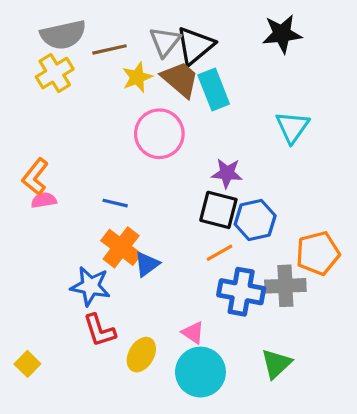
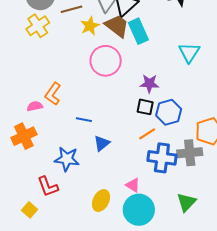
orange L-shape: (35, 177) -> (53, 94), moved
blue line: (115, 203) -> (84, 120), moved
black square: (218, 210) -> (145, 107), size x0.7
orange cross: (121, 247) -> (24, 136), moved, turned 30
red L-shape: (99, 330) -> (48, 186), moved

